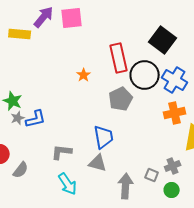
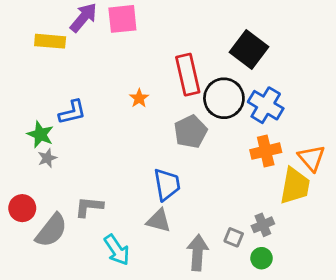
blue L-shape: (36, 119) -> (72, 112), moved
gray L-shape: (62, 152) -> (89, 207), moved
gray semicircle: (21, 170) -> (51, 230), size x1.5

